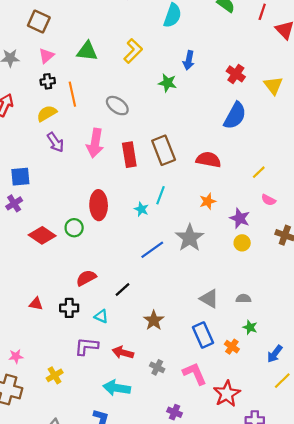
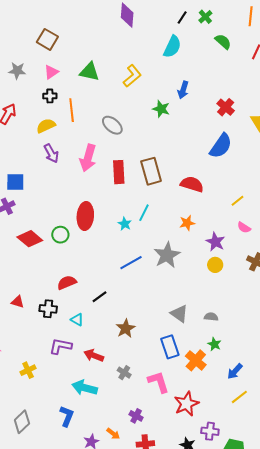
orange cross: (232, 347) -> (196, 360), size x1.5

